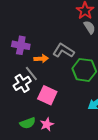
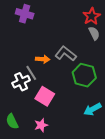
purple cross: (21, 45) -> (25, 14), moved
green semicircle: (28, 123) -> (12, 121), moved, turned 77

